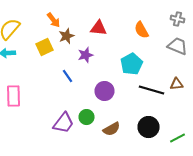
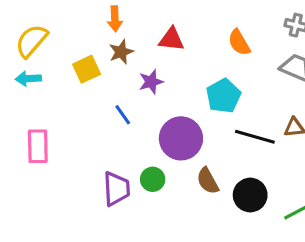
orange arrow: (54, 20) -> (115, 19), moved, turned 35
purple circle: (104, 91) -> (181, 138), size x1.4
purple trapezoid: (64, 123) -> (116, 189), turned -40
brown semicircle: (112, 129) -> (208, 181), moved, turned 90

